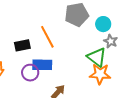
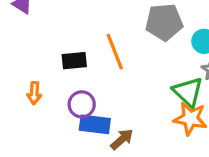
blue rectangle: (42, 65) -> (95, 124), moved

